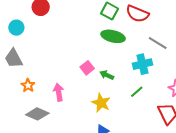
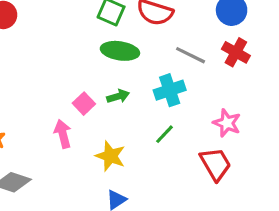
green arrow: (107, 75) -> (118, 96), moved, turned 144
pink arrow: (59, 92) -> (63, 134), moved

